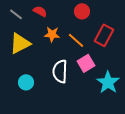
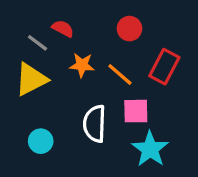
gray line: (16, 14) -> (37, 43), moved
pink square: (86, 63) -> (136, 111), turned 30
cyan star: (108, 82) -> (150, 149), moved

